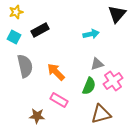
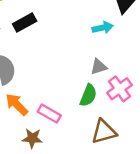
cyan arrow: (91, 34) -> (103, 28), moved
orange arrow: (56, 72) -> (17, 104), moved
brown star: (37, 116) -> (32, 138), moved

